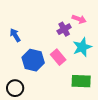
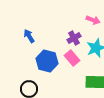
purple cross: (64, 29) -> (74, 38), moved

